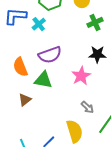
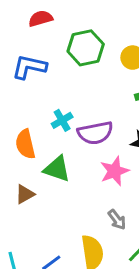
cyan cross: (39, 24) -> (62, 120), moved
purple semicircle: (50, 55) -> (95, 133), moved

